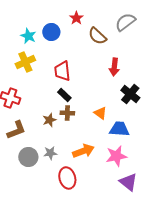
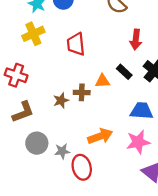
black rectangle: (64, 95) -> (124, 72), moved
orange triangle: (100, 113) -> (102, 81), moved, turned -40
gray star: (50, 153) -> (62, 151), moved

